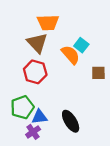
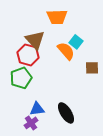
orange trapezoid: (48, 23) -> (57, 17), moved
red hexagon: (35, 72) -> (28, 55), moved
green pentagon: (22, 107) -> (21, 78), moved

